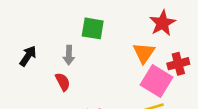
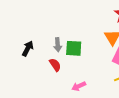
green square: (93, 28) -> (74, 48), moved

